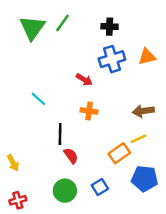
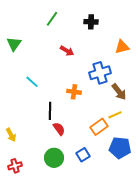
green triangle: (32, 28) -> (14, 44), moved, size x0.7
blue cross: (112, 59) -> (100, 73), moved
red arrow: (84, 80) -> (67, 51), moved
brown arrow: (143, 111) -> (119, 92), turned -120

